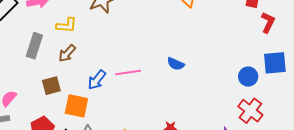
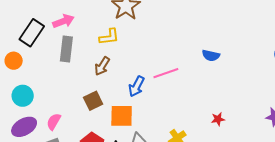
yellow L-shape: (66, 25) -> (109, 37), moved
gray rectangle: (34, 46) -> (66, 49), moved

